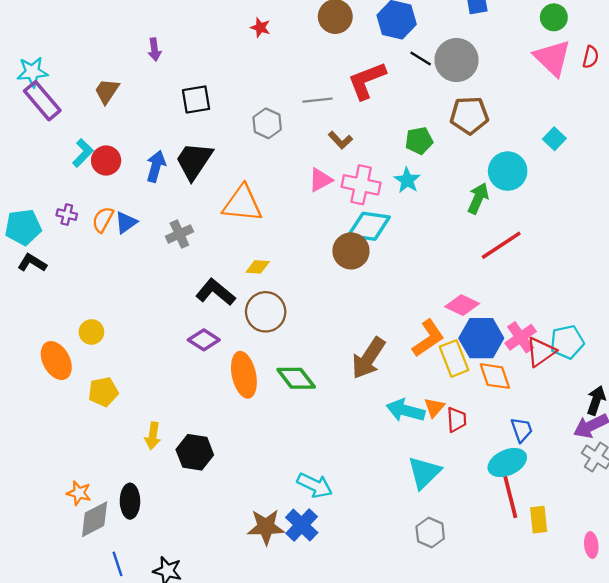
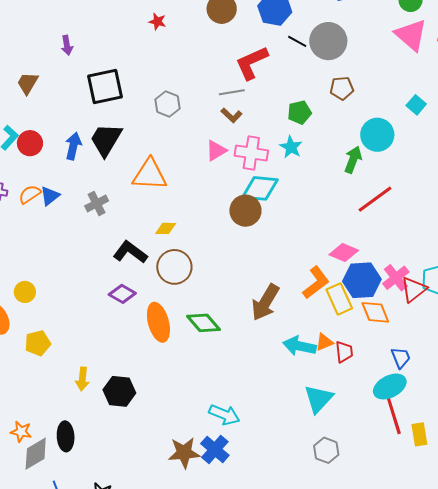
black square: (196, 99) -> (105, 87), size x1.4
gray line: (317, 100) -> (232, 92), moved
brown pentagon: (469, 115) -> (342, 88), size x0.7
orange semicircle: (103, 220) -> (30, 194), turned 30
orange triangle: (434, 407) -> (324, 342), turned 30

